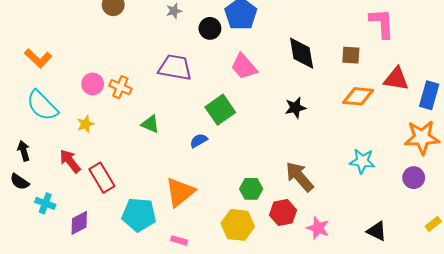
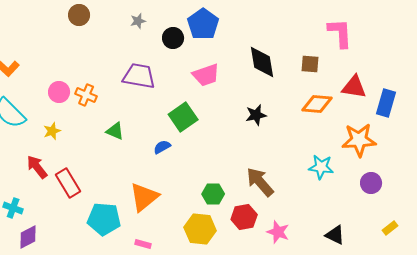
pink trapezoid: (244, 66) -> (206, 75), turned -68
orange star: (422, 137) -> (359, 140), moved
purple diamond: (79, 223) -> (28, 237), moved

